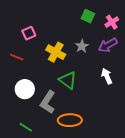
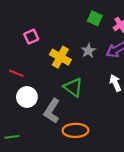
red line: (17, 57) -> (16, 73), moved
green line: (26, 127) -> (12, 137), moved, turned -40

